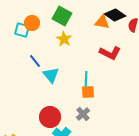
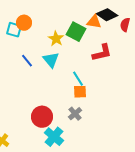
green square: (62, 16) -> (76, 32), moved
red L-shape: (110, 53) -> (102, 53), turned -40
cyan triangle: (51, 75) -> (51, 60), moved
cyan line: (86, 79) -> (78, 79), turned -35

